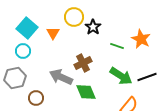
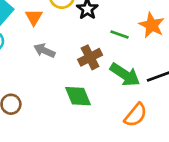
brown cross: (83, 63) -> (90, 57), moved
gray arrow: (61, 77) -> (44, 51), moved, size x0.7

